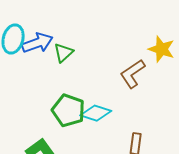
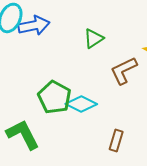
green triangle: (63, 53) -> (94, 38), moved

